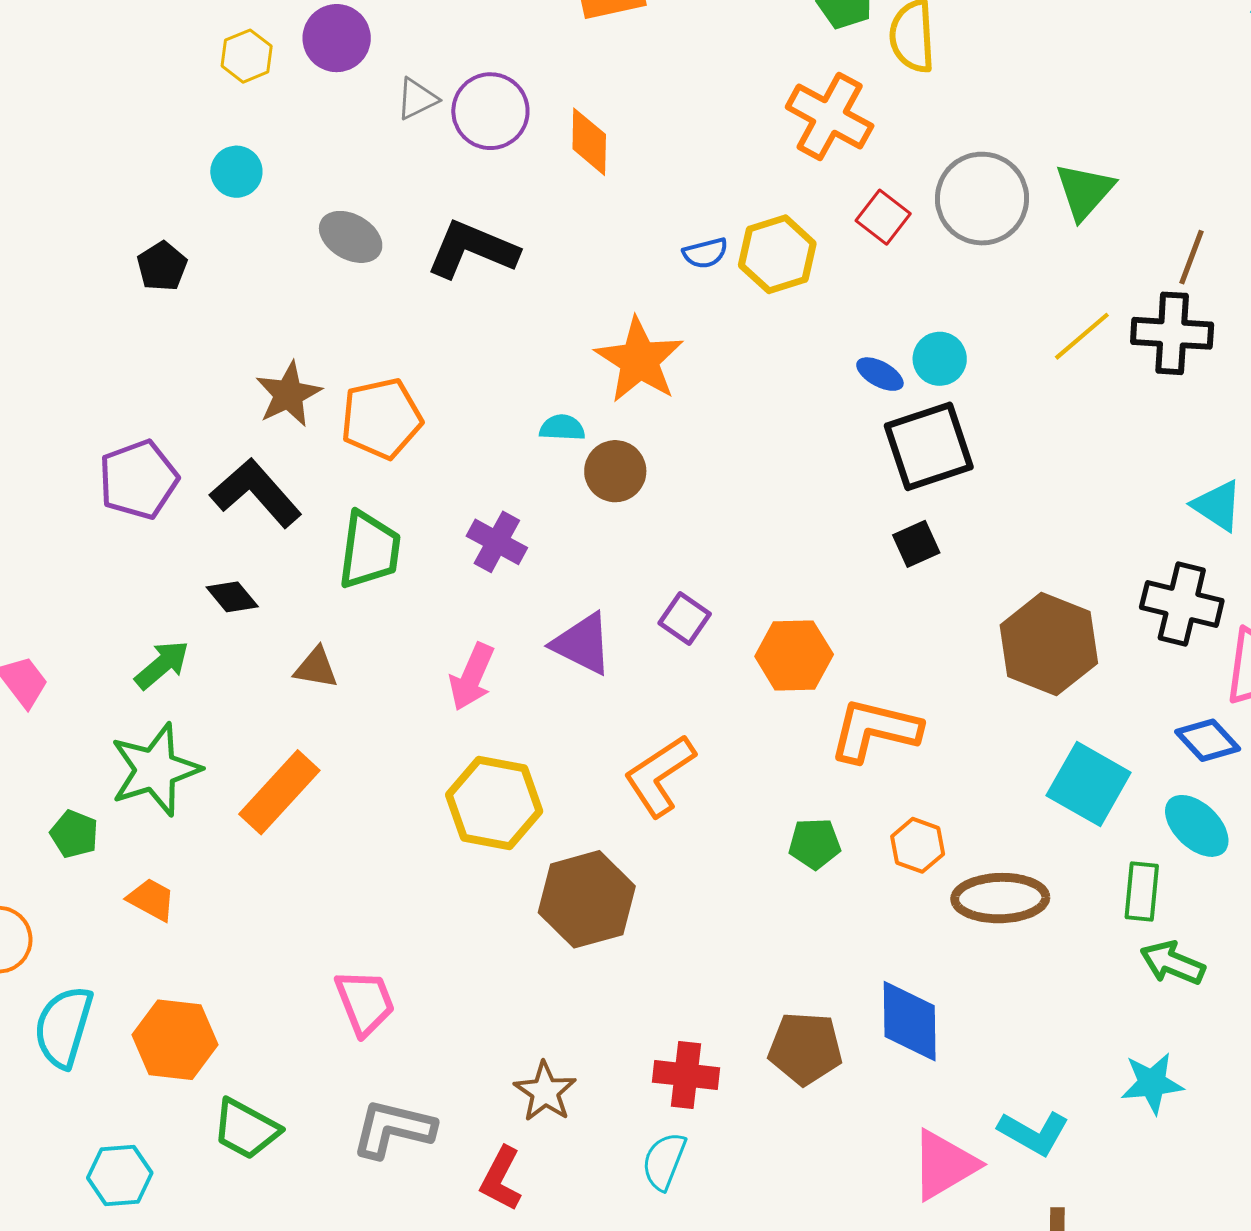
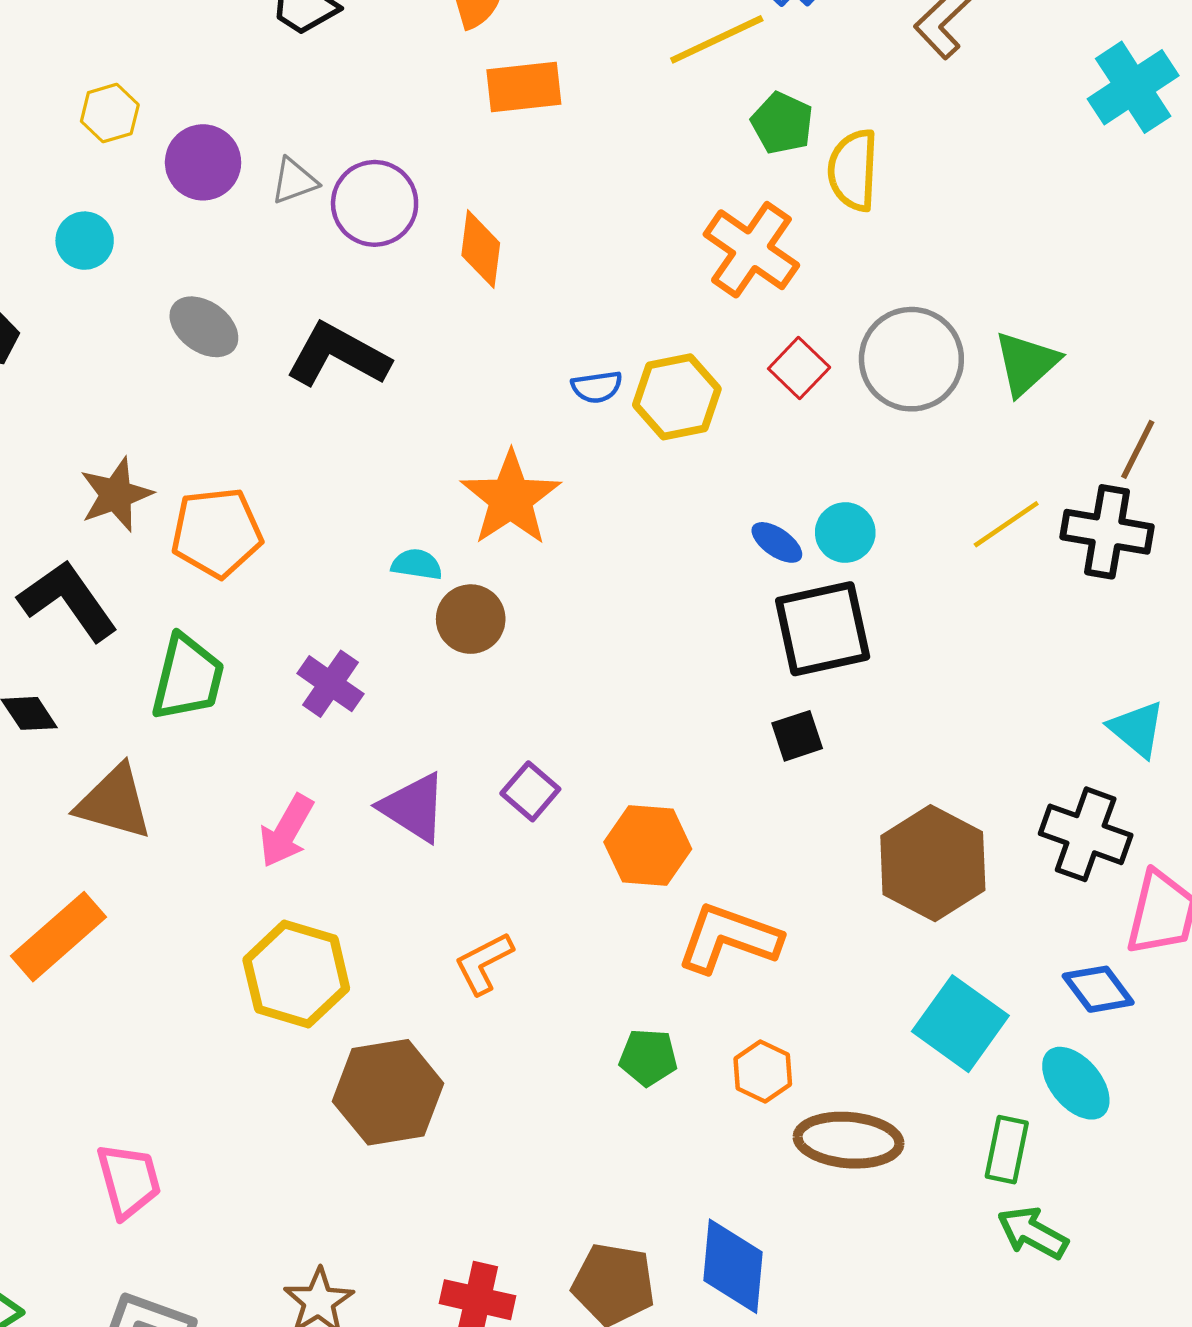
purple circle: (337, 38) -> (203, 162), moved
brown triangle: (316, 668) -> (114, 802), size x1.6
orange L-shape: (659, 775) -> (484, 963), size x0.7

